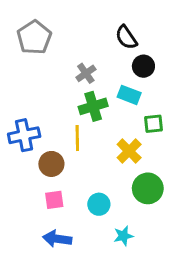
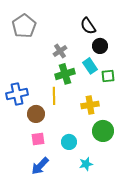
cyan rectangle: (129, 95) -> (90, 66), turned 35
green square: (154, 124) -> (108, 76), moved
yellow cross: (129, 151) -> (90, 105), turned 36
blue arrow: (57, 239) -> (40, 166), turned -54

